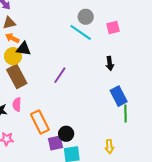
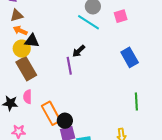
black arrow: (110, 63) -> (79, 51), moved, turned 56
purple line: (60, 75) -> (69, 66), turned -42
blue rectangle: (119, 96) -> (130, 57), moved
black circle: (66, 134) -> (65, 121), moved

